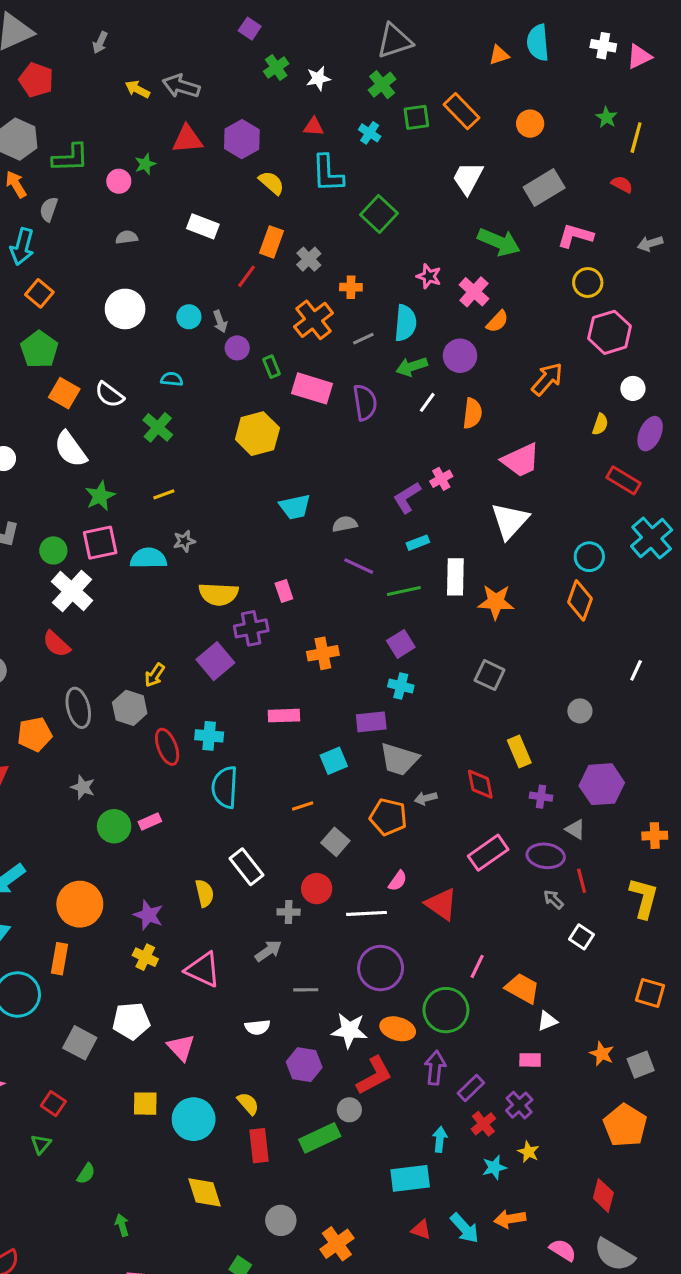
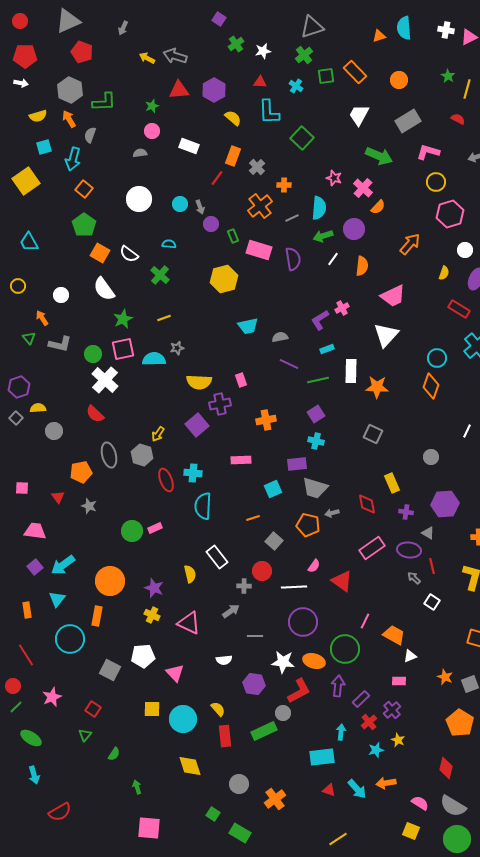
pink circle: (119, 181) -> (152, 131), moved
gray star: (83, 787) -> (89, 506), moved

